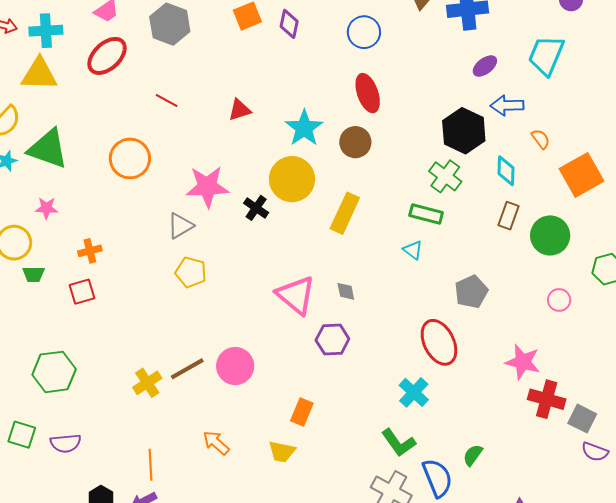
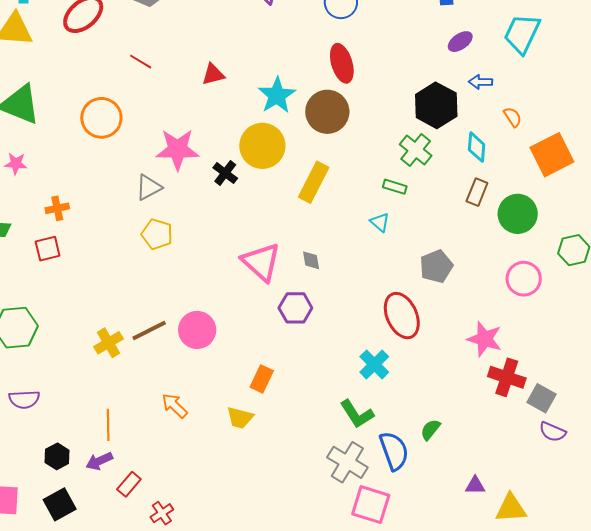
blue arrow: (507, 105) -> (480, 82), size x0.7
brown circle: (355, 142) -> (327, 112), size x1.4
green rectangle: (426, 214) -> (395, 187), size x0.7
pink circle: (559, 300) -> (524, 279), size x1.5

